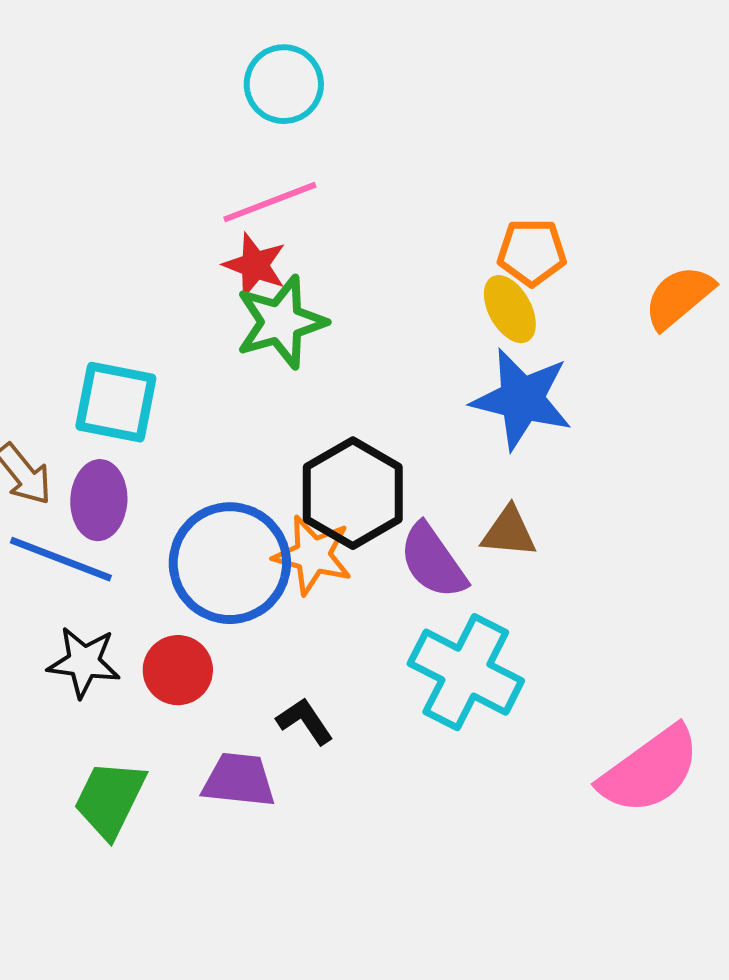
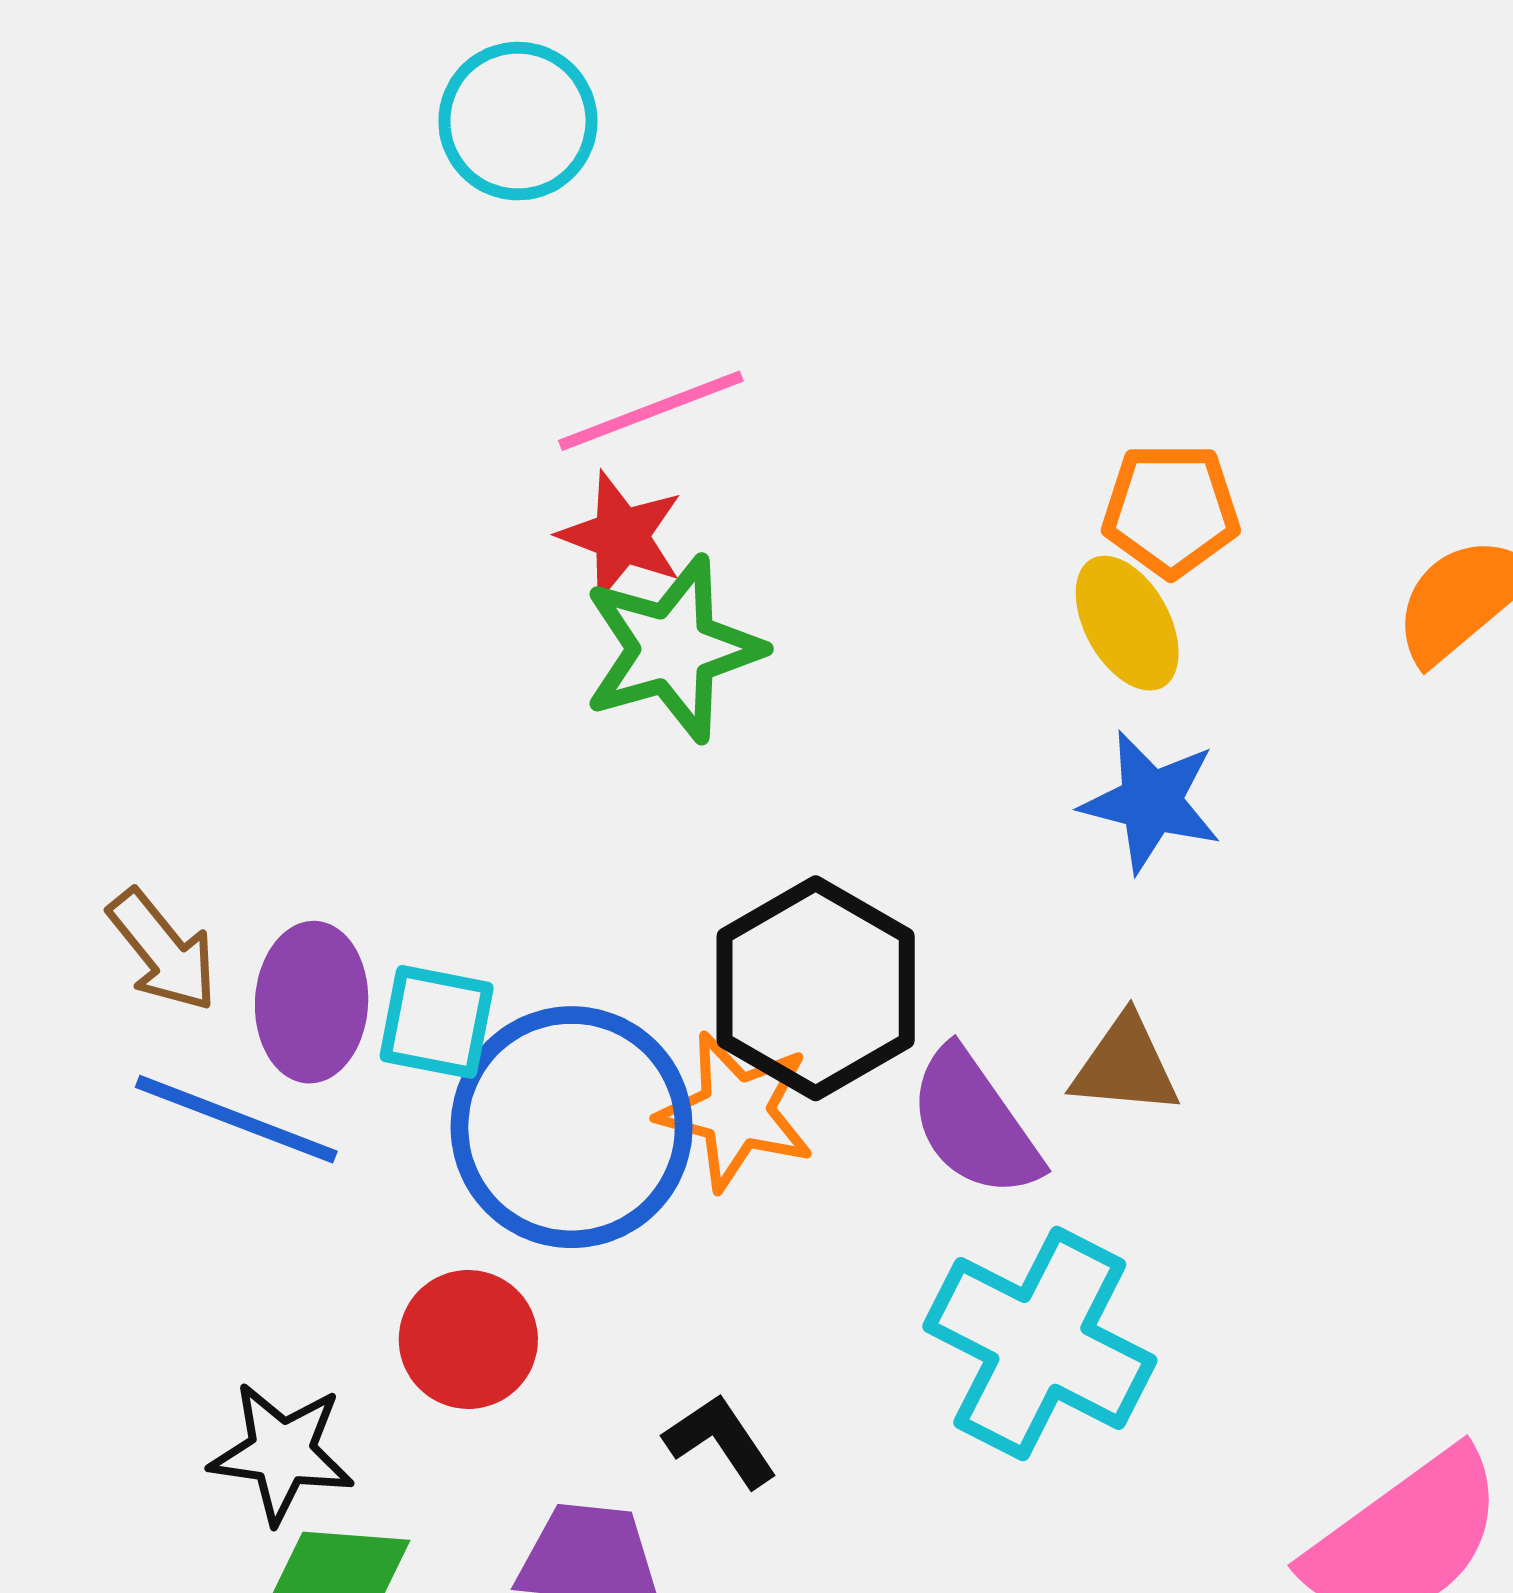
cyan circle: (284, 84) -> (518, 121), moved
blue star: (522, 399) -> (1151, 802), size x0.7
cyan square: (116, 402) -> (437, 1022), moved, size x0.7
black star: (84, 662) -> (282, 1453), moved

